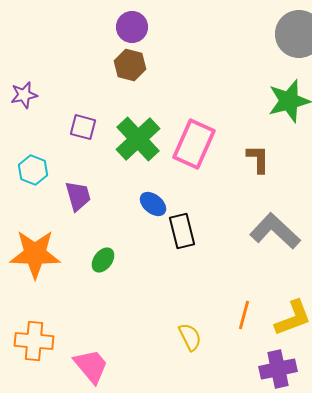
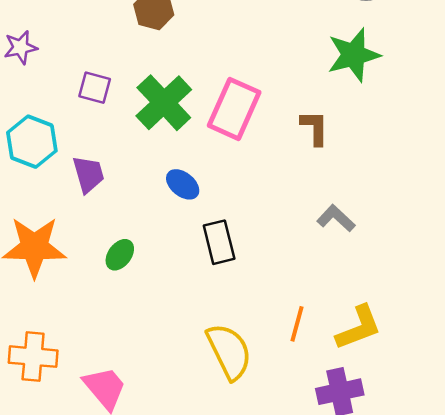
cyan hexagon: (33, 170) -> (32, 142), size x1.4
black rectangle: (182, 231) -> (219, 242), moved
gray L-shape: (275, 231) -> (336, 218), size x0.6
yellow semicircle: (190, 337) -> (229, 352), size x1.6

